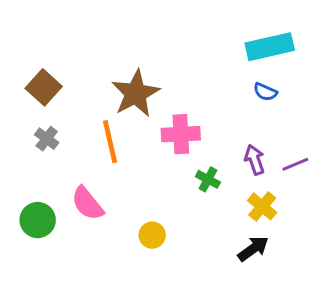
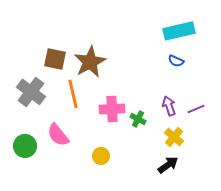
brown square: (44, 87) -> (55, 59), moved, turned -30
pink cross: (181, 134) -> (112, 109), moved
gray cross: (47, 139) -> (31, 92), size x1.8

